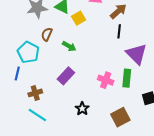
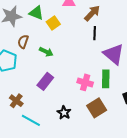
brown cross: (35, 93) -> (16, 101), turned -32
cyan line: (37, 115) -> (31, 120), moved
brown square: (120, 117) -> (97, 108), moved

